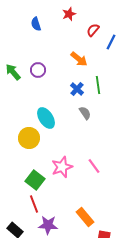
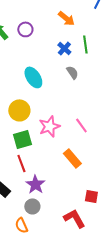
yellow circle: (29, 138) -> (19, 110), moved
green square: (35, 180) -> (22, 139), turned 36
orange rectangle: (85, 217) -> (72, 158), moved
purple star: (48, 225) -> (35, 184), turned 30

